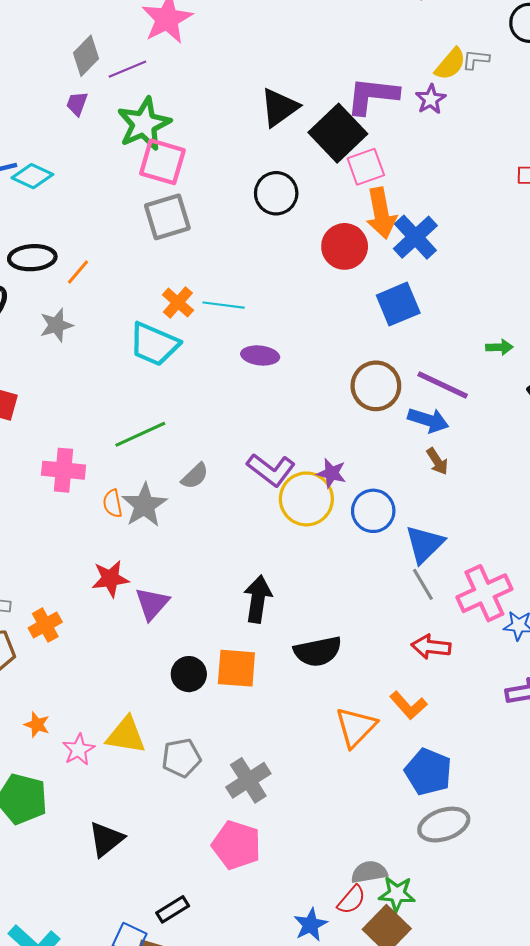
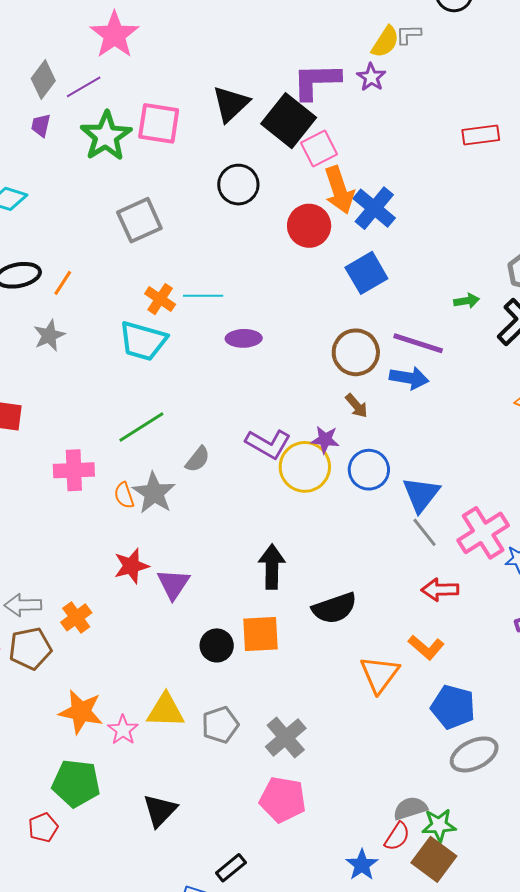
pink square: (162, 162) -> (159, 123), moved
brown arrow: (437, 461) -> (357, 406), moved
orange star: (37, 725) -> (81, 712), size x1.8

